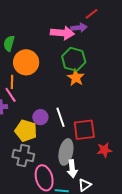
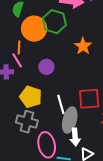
green hexagon: (74, 59) -> (54, 22), moved
purple circle: (40, 117) -> (46, 67), moved
white line: (61, 117) -> (61, 104), moved

